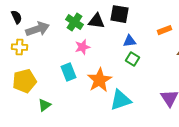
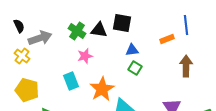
yellow cross: (20, 47) -> (22, 56), turned 35
yellow pentagon: (24, 81) -> (27, 90), turned 30

